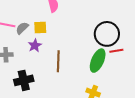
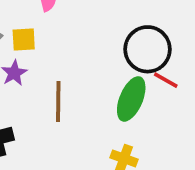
red line: (116, 51) -> (166, 80), turned 40

